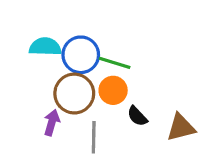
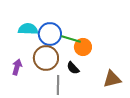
orange circle: (113, 90) -> (83, 47), moved
black semicircle: (137, 116) -> (73, 68), moved
purple arrow: (52, 123) -> (17, 67), moved

